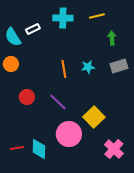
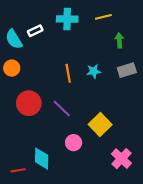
red circle: (27, 97) -> (29, 103), size x1.5
pink circle: (69, 134) -> (74, 143), size x0.6
red line: (17, 148) -> (18, 170), moved

